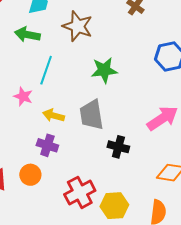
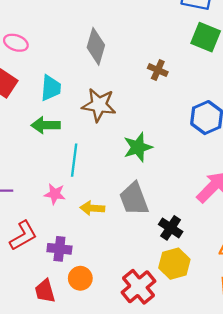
purple cross: (47, 145) -> (59, 249), moved
black cross: (118, 147) -> (171, 228), turned 30
yellow hexagon: (114, 206) -> (174, 264), moved

